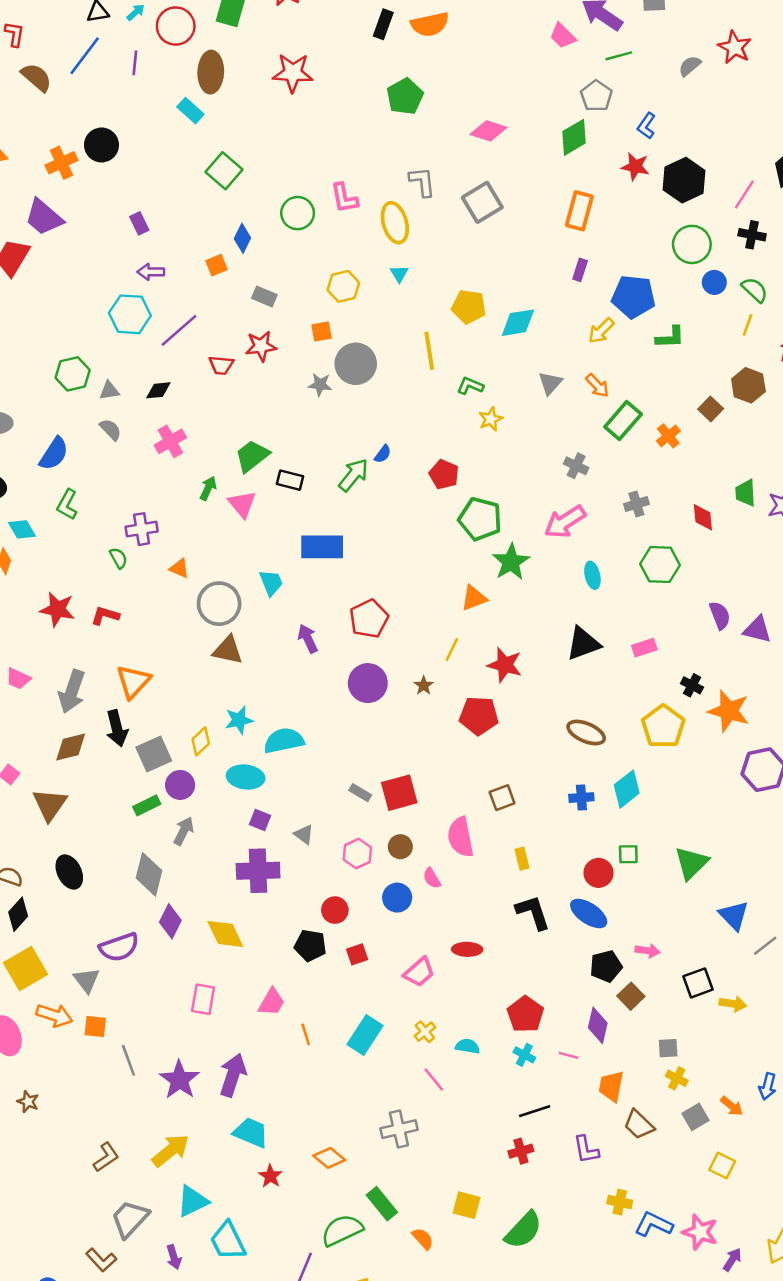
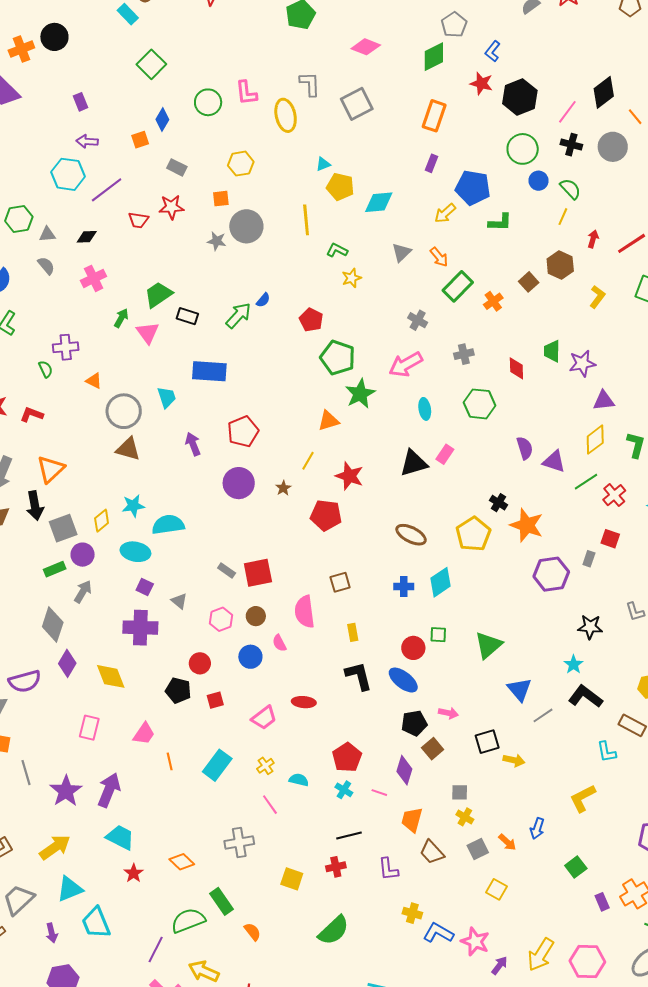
cyan triangle: (399, 274) -> (323, 164), moved, turned 35
pink rectangle: (644, 648) -> (445, 454), moved, turned -42
yellow square: (467, 1205) -> (292, 879), moved

